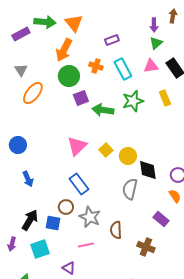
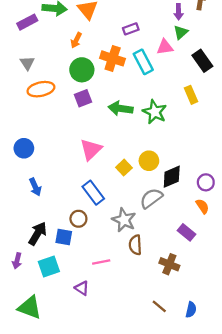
orange arrow: (64, 50) -> (76, 40), size x0.6
orange cross: (96, 66) -> (113, 58), size x1.5
pink triangle: (151, 66) -> (165, 47), moved
orange ellipse: (33, 93) -> (41, 89), turned 40
purple square: (81, 98) -> (83, 98), moved
green star: (133, 101) -> (155, 112), moved, turned -30
yellow square: (106, 150) -> (124, 168), moved
black diamond: (148, 170) -> (172, 177), turned 75
gray semicircle: (130, 189) -> (151, 198), turned 40
gray star: (90, 217) -> (124, 220), moved

